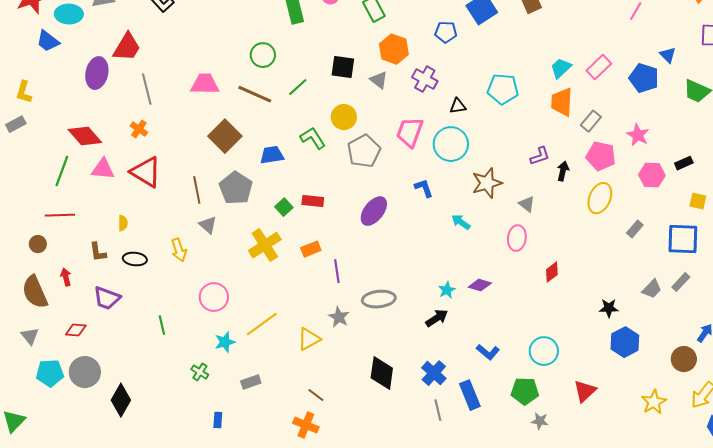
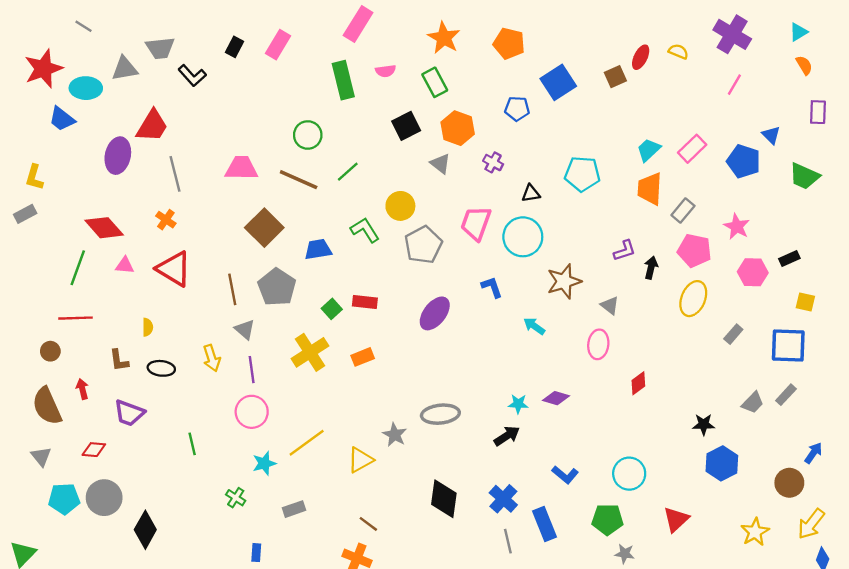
black square: (343, 67) -> (406, 126), moved, turned -35
purple cross: (425, 79) -> (493, 162), size x0.7
pink triangle: (103, 169) -> (125, 265), size x0.7
purple line: (337, 271) -> (252, 370), moved
cyan star: (447, 290) -> (518, 404), turned 30

